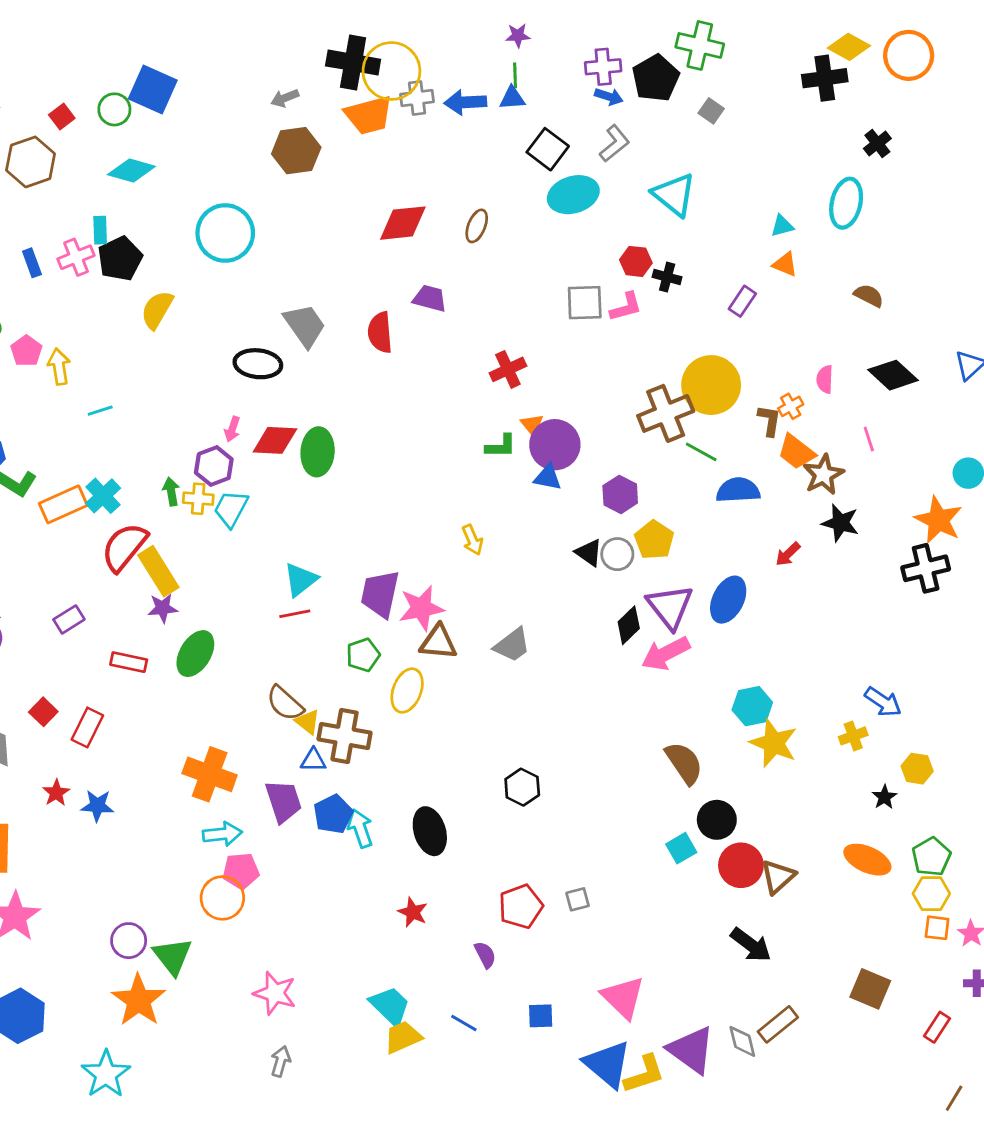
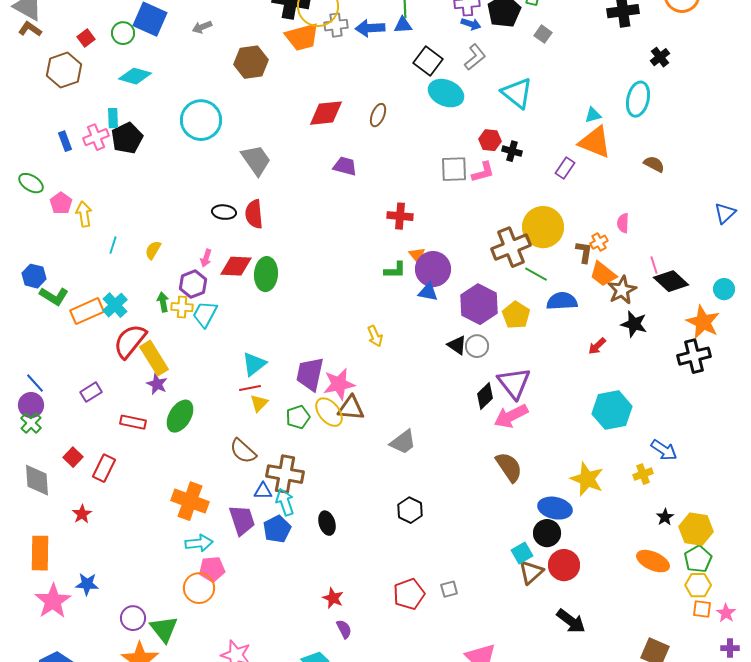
gray arrow: (285, 98) -> (202, 27), moved
cyan ellipse: (573, 195) -> (446, 93), turned 40
orange triangle: (785, 264) -> (595, 142), size x1.8
yellow semicircle: (157, 310) -> (153, 250), moved, size x0.7
gray trapezoid: (305, 325) -> (256, 160), moved
red semicircle: (380, 332) -> (254, 214), moved
black ellipse: (258, 364) -> (224, 212), size x0.7
red cross: (508, 369) -> (400, 216), turned 30
black diamond: (893, 375) -> (671, 281), moved
cyan line: (100, 411) -> (113, 245), turned -54
purple hexagon: (620, 494) -> (479, 304), size x1.5
yellow pentagon: (654, 540) -> (516, 315), moved
blue ellipse: (728, 600) -> (555, 508), moved, turned 76
purple star: (163, 608) -> (157, 384), turned 30
gray trapezoid: (512, 645) -> (403, 442), moved
yellow ellipse: (407, 691) -> (329, 412), moved, turned -60
cyan hexagon: (752, 706) -> (612, 410), moved, size x1.4
yellow triangle: (308, 722) -> (259, 403), moved, turned 36
brown semicircle: (684, 763) -> (509, 467), moved
yellow hexagon: (917, 769) -> (696, 529), moved, size x1.5
blue star: (97, 806) -> (87, 584), moved
cyan arrow: (360, 828) -> (285, 502), moved
black ellipse: (430, 831) -> (327, 523), moved, size x0.7
brown triangle: (778, 877) -> (531, 572), moved
purple semicircle: (485, 955) -> (344, 629), moved

